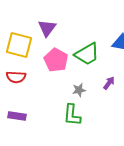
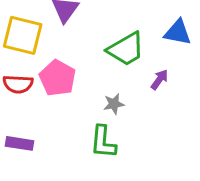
pink pentagon: (56, 60) -> (58, 78), moved
purple arrow: (109, 83) -> (159, 80), moved

